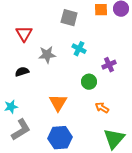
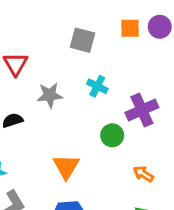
purple cross: (109, 65) -> (142, 110), size x1.5
orange arrow: (102, 108) -> (143, 174), moved

